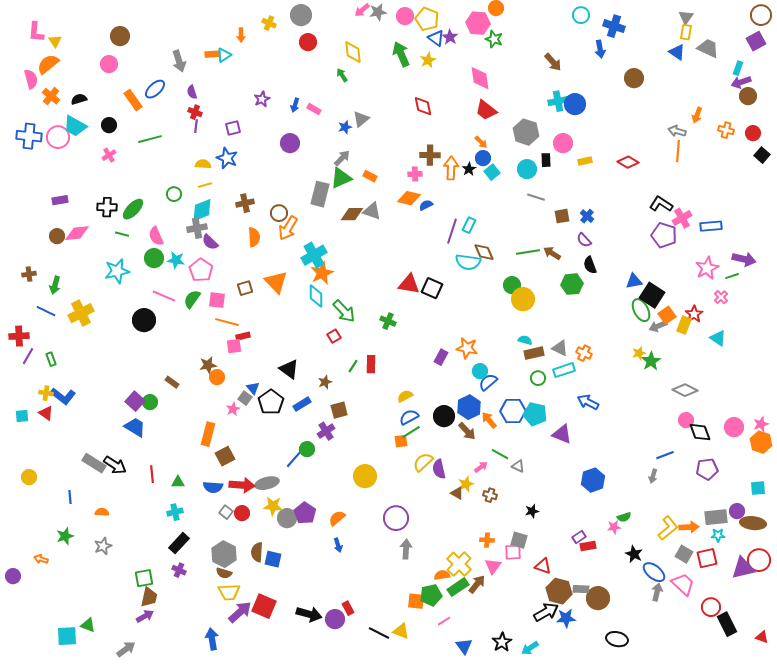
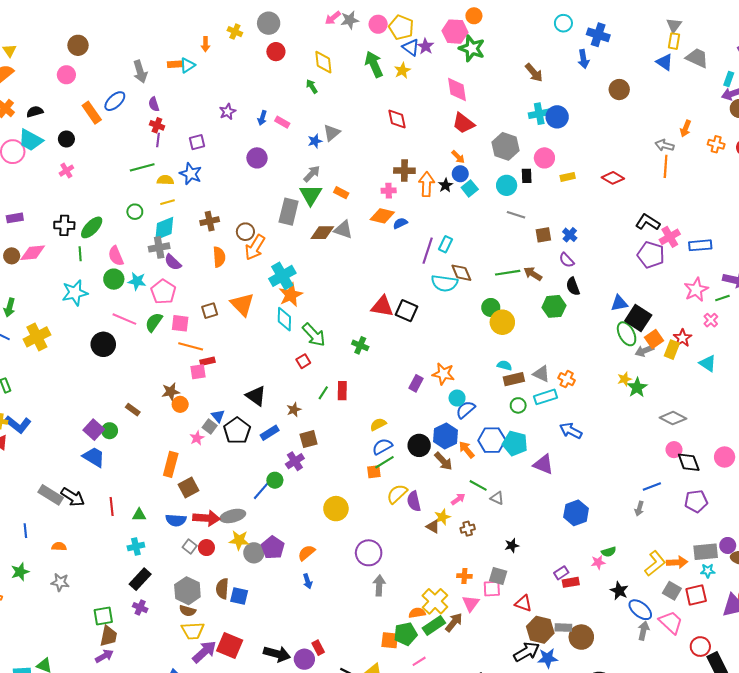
green star: (494, 39) -> (472, 48), size x1.4
green line: (150, 139) -> (142, 167), moved
green triangle: (341, 178) -> (311, 195), turned -35
green line: (122, 234) -> (80, 254), turned 72
brown cross: (490, 495) -> (468, 529), turned -32
gray star: (103, 546) -> (60, 582), turned 30

